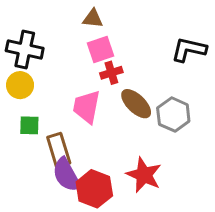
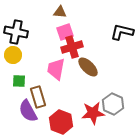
red cross: (111, 73) -> (72, 47), size x1.5
gray hexagon: (173, 115) -> (113, 104), moved
purple semicircle: (66, 175) -> (28, 111), moved
red star: (144, 175) -> (93, 113), turned -30

